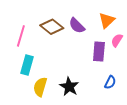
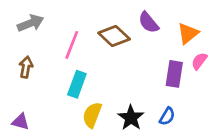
purple semicircle: (77, 26) -> (149, 22), moved
blue semicircle: (110, 82) -> (167, 116), moved

